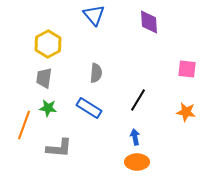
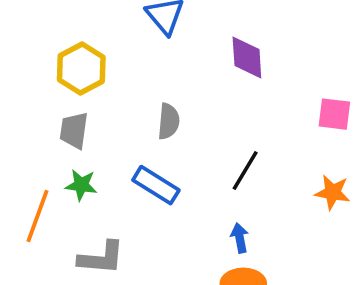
purple diamond: (149, 22) -> (247, 58), moved

